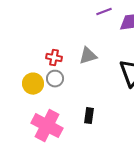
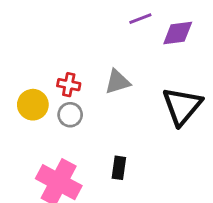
yellow circle: (33, 84) -> (33, 105), moved

